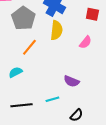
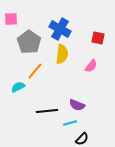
cyan semicircle: (15, 72) -> (18, 87), moved
cyan line: (52, 99) -> (70, 123), moved
black line: (21, 105) -> (47, 111), moved

